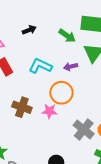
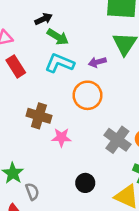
green arrow: (67, 36) -> (58, 37), moved
pink star: (49, 111) -> (61, 137), moved

